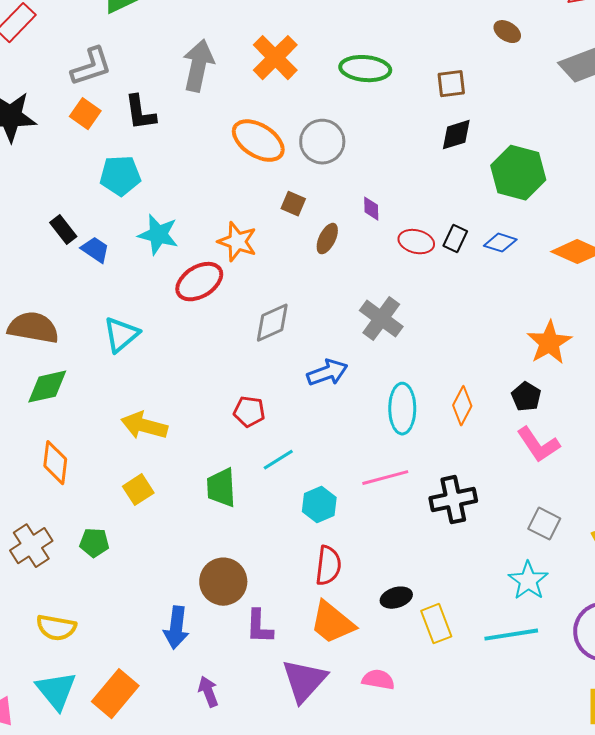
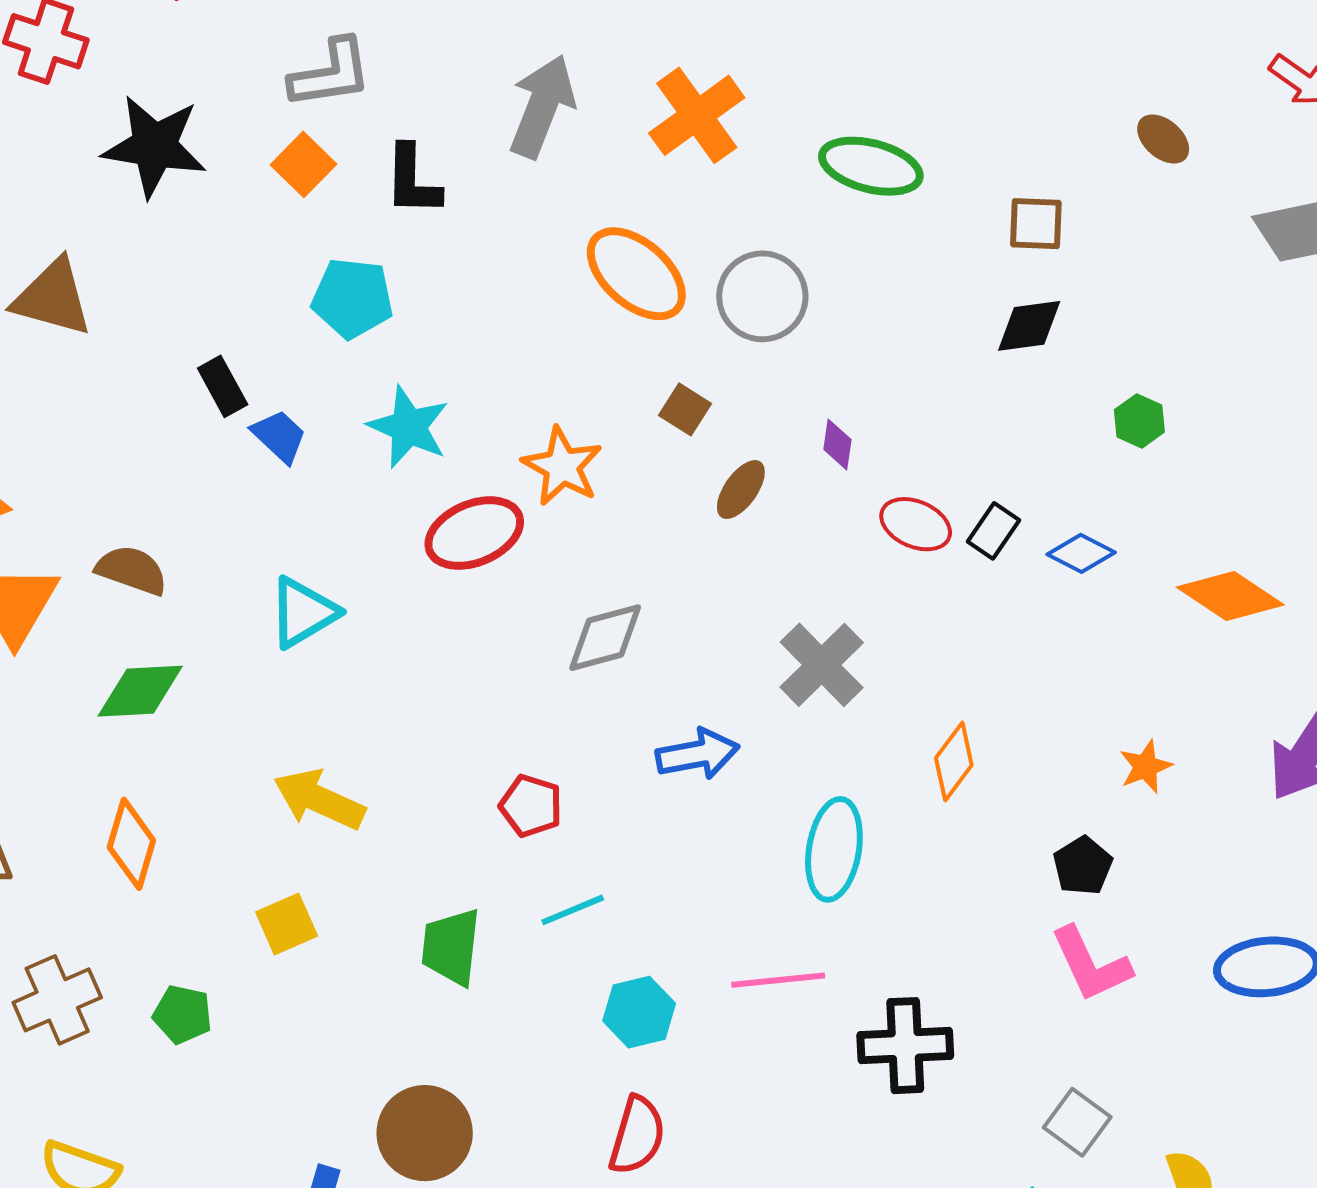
green hexagon: (518, 173) -> (1139, 421), size x0.5
brown semicircle: (33, 328) -> (132, 570), size x0.7
orange star: (549, 343) -> (1146, 767), size x0.6
orange diamond: (462, 406) -> (954, 762), moved

